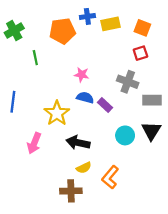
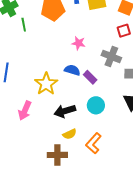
green line: (35, 58) -> (24, 25), moved
pink star: (82, 75) -> (79, 43), moved
cyan circle: (125, 135) -> (96, 105), moved
black arrow: (78, 143) -> (65, 111), turned -30

